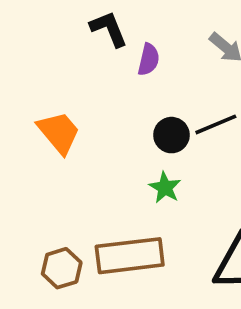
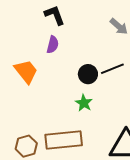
purple semicircle: (149, 60) -> (53, 45), moved

